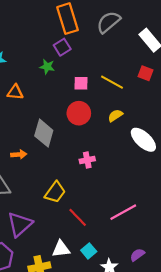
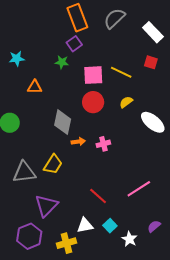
pink square: (81, 83) -> (93, 75), size x1.5
orange arrow: (19, 154) -> (78, 142), moved
yellow trapezoid: (55, 192) -> (53, 164), moved

